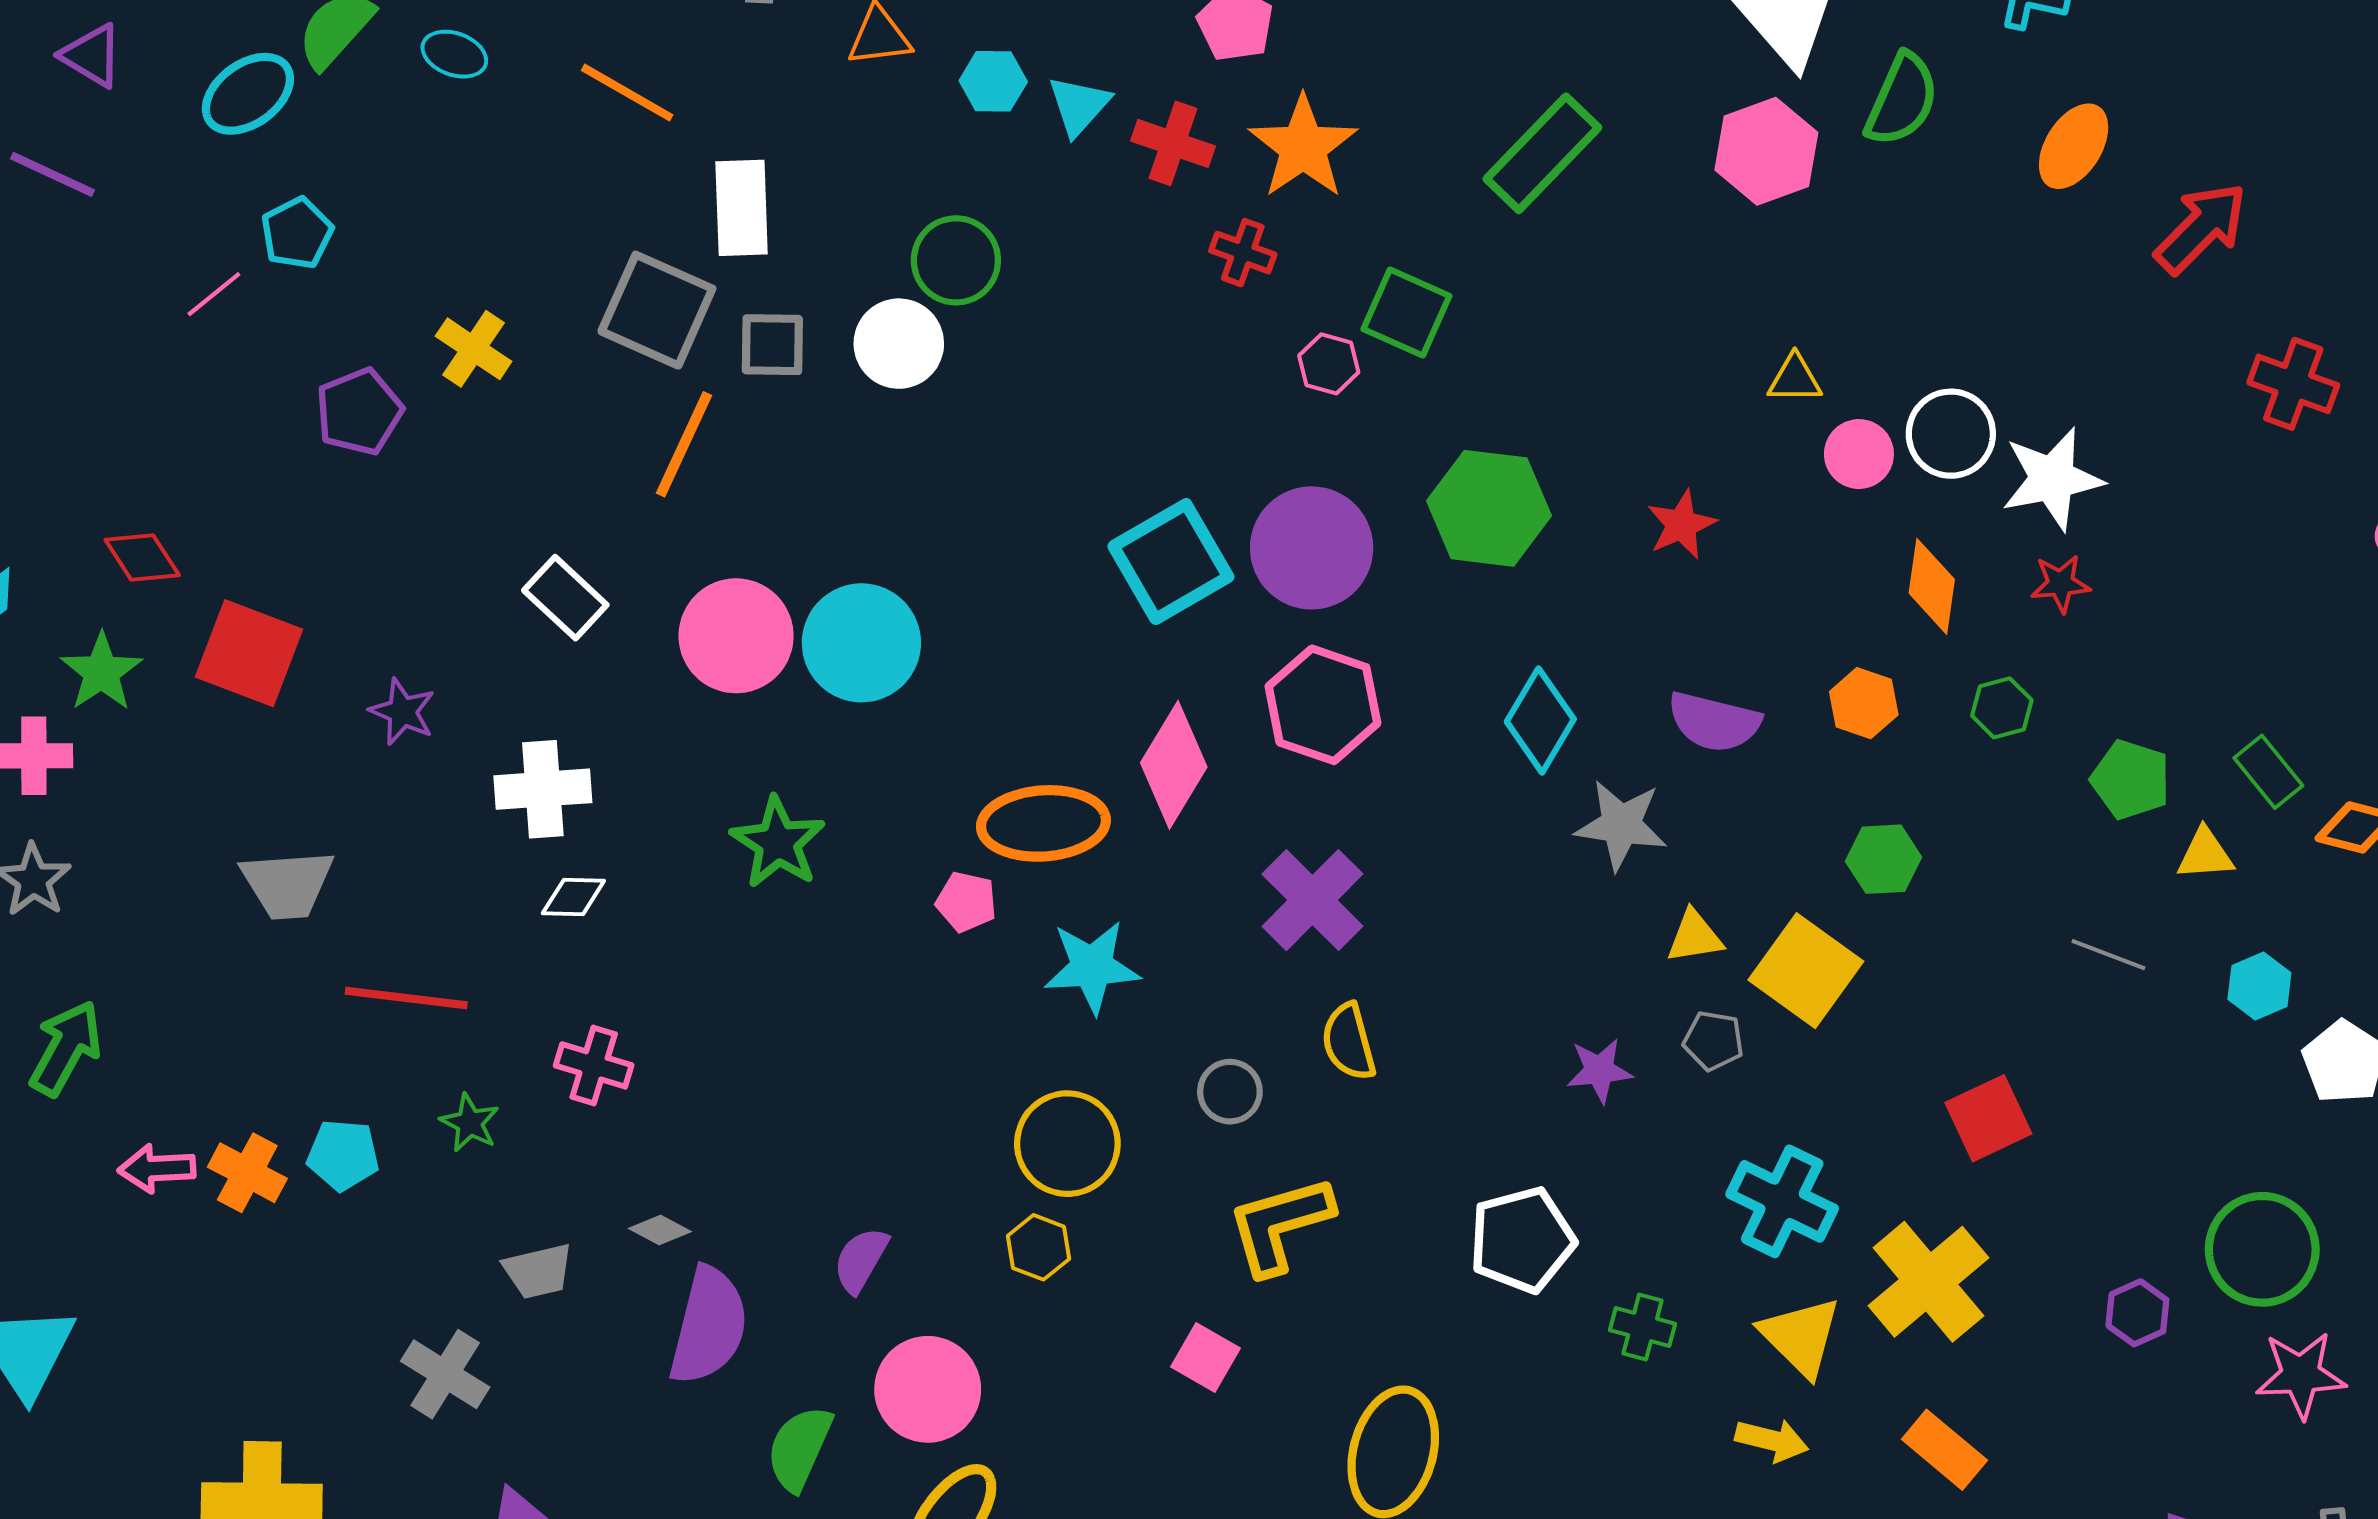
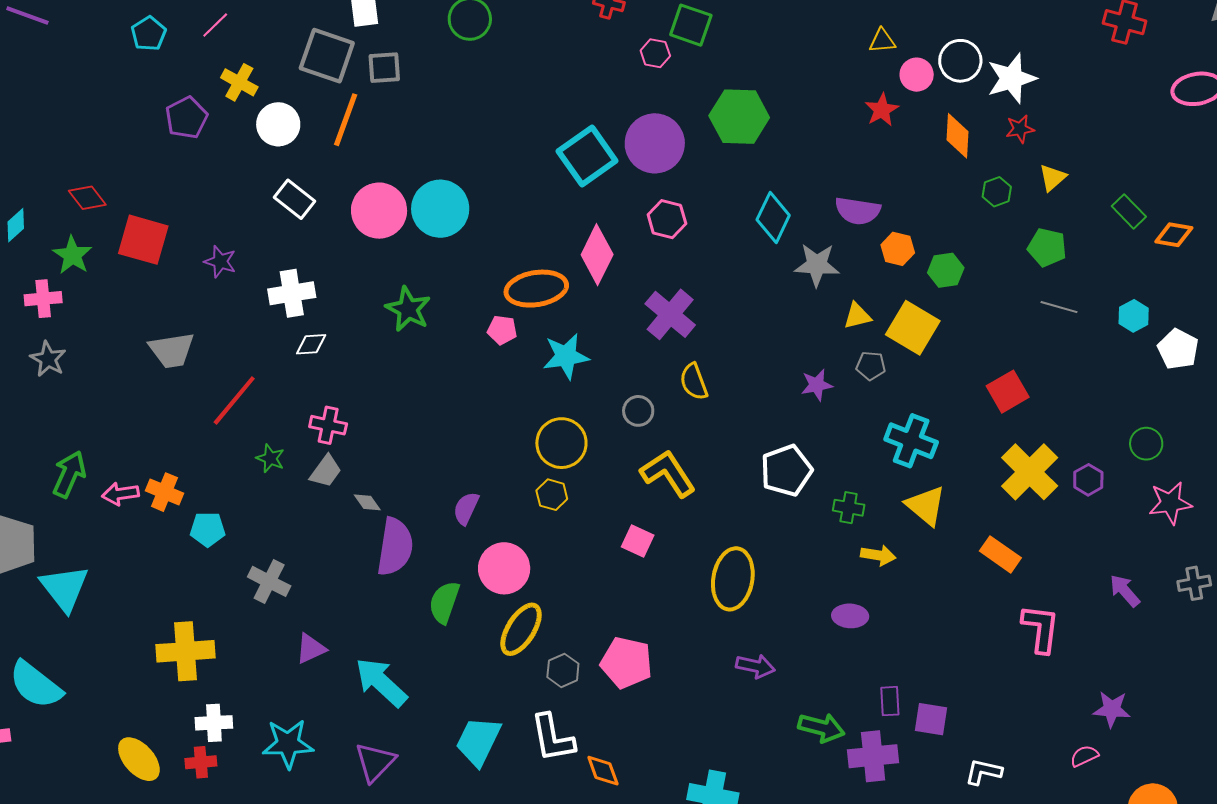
pink line: (214, 294) -> (215, 25), moved
white circle: (899, 344) -> (278, 124), moved
red star: (1681, 525) -> (882, 110), moved
orange hexagon: (1864, 703) -> (898, 249), moved
pink hexagon: (1323, 705) -> (667, 219), size x0.7
green pentagon: (2131, 780) -> (1047, 247), moved
yellow triangle: (2205, 854) -> (1053, 178), moved, turned -32
red line: (406, 998) -> (234, 400), turned -52
green arrow: (66, 1048) -> (69, 474), moved
cyan pentagon: (343, 1155) -> (208, 529), moved
yellow L-shape: (1280, 1225) -> (668, 474), turned 78
gray diamond: (660, 1230) -> (367, 502), turned 32
green circle: (2262, 1249) -> (1146, 444), size x0.6
gray trapezoid: (538, 1271) -> (326, 471), moved, turned -36
yellow cross: (1928, 1282) -> (1030, 472), moved
yellow arrow: (1772, 1440) -> (878, 555), moved

